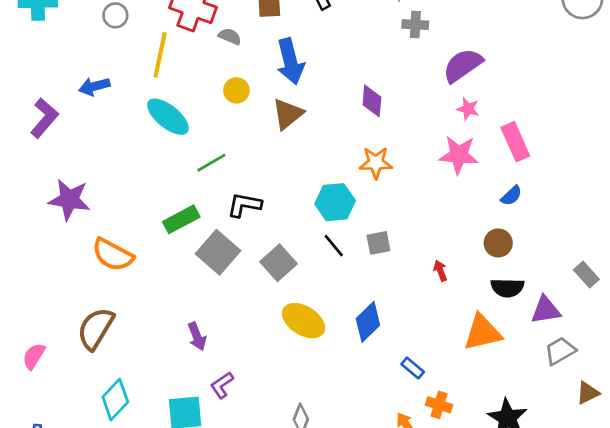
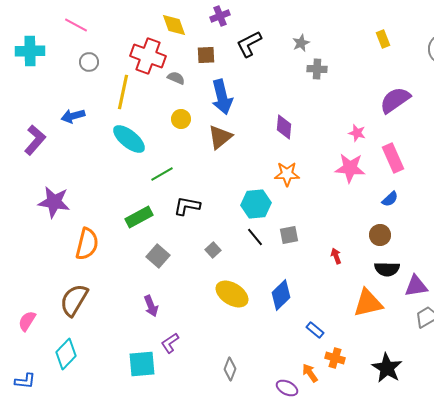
purple semicircle: (463, 65) -> (395, 100), moved
gray square: (218, 252) -> (158, 256), moved, size x0.7
orange semicircle: (113, 255) -> (87, 244), turned -104
gray square: (279, 263) -> (213, 250), size x0.6
cyan diamond: (115, 400) -> (66, 354), moved

